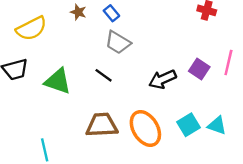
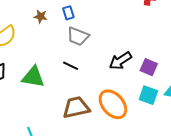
blue rectangle: (111, 13) -> (68, 13), turned 32
purple square: (199, 69) -> (149, 67), moved
cyan square: (189, 125) -> (148, 95), turned -30

